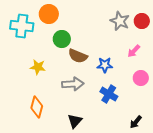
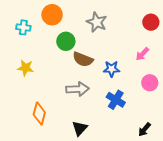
gray star: (120, 21) -> (97, 22), moved
cyan cross: (22, 26) -> (23, 27), size x0.6
yellow star: (38, 67) -> (25, 68), moved

